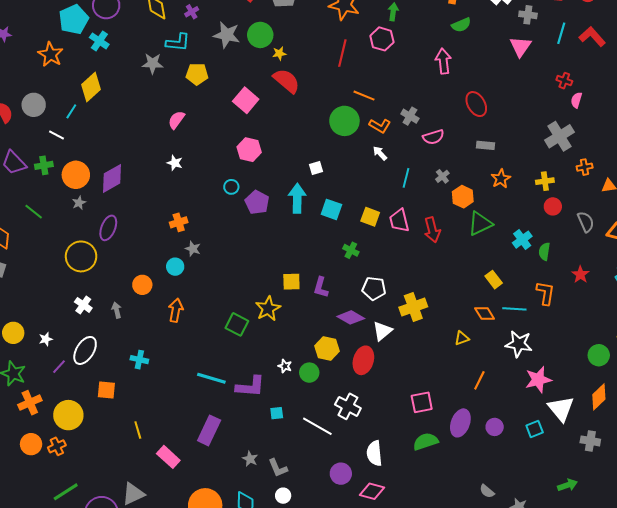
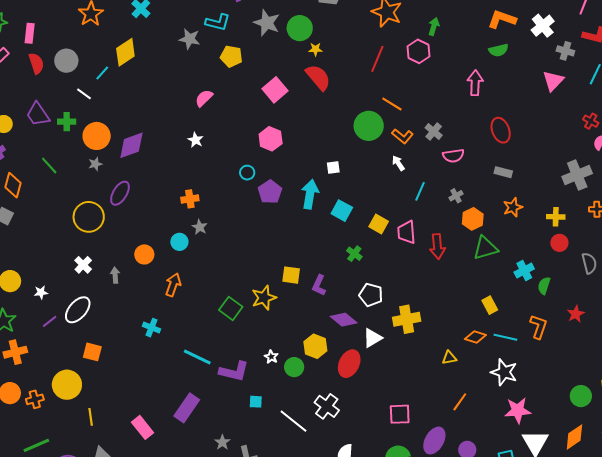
orange diamond: (485, 313) -> (475, 337), turned -50
cyan cross: (139, 360) -> (152, 328), moved
yellow circle: (68, 415) -> (67, 385), moved
yellow line: (138, 430) -> (91, 417), moved

